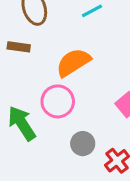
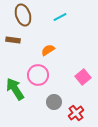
orange semicircle: (73, 62) -> (48, 50), size x0.6

